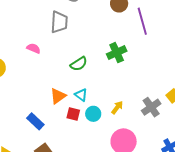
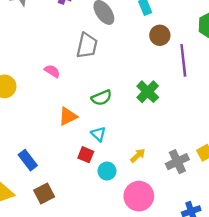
green cross: (117, 53) -> (148, 92), turned -30
orange triangle: (58, 96) -> (68, 116), moved
cyan circle: (93, 114) -> (107, 171), moved
blue rectangle: (35, 121) -> (28, 160), moved

